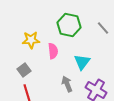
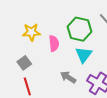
green hexagon: (69, 25) -> (80, 29), moved
gray arrow: (67, 84) -> (68, 77), turned -35

